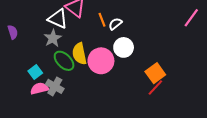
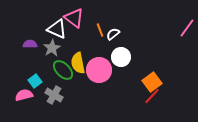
purple semicircle: (13, 32) -> (30, 44), moved, turned -72
pink semicircle: (39, 89) -> (24, 95), moved

